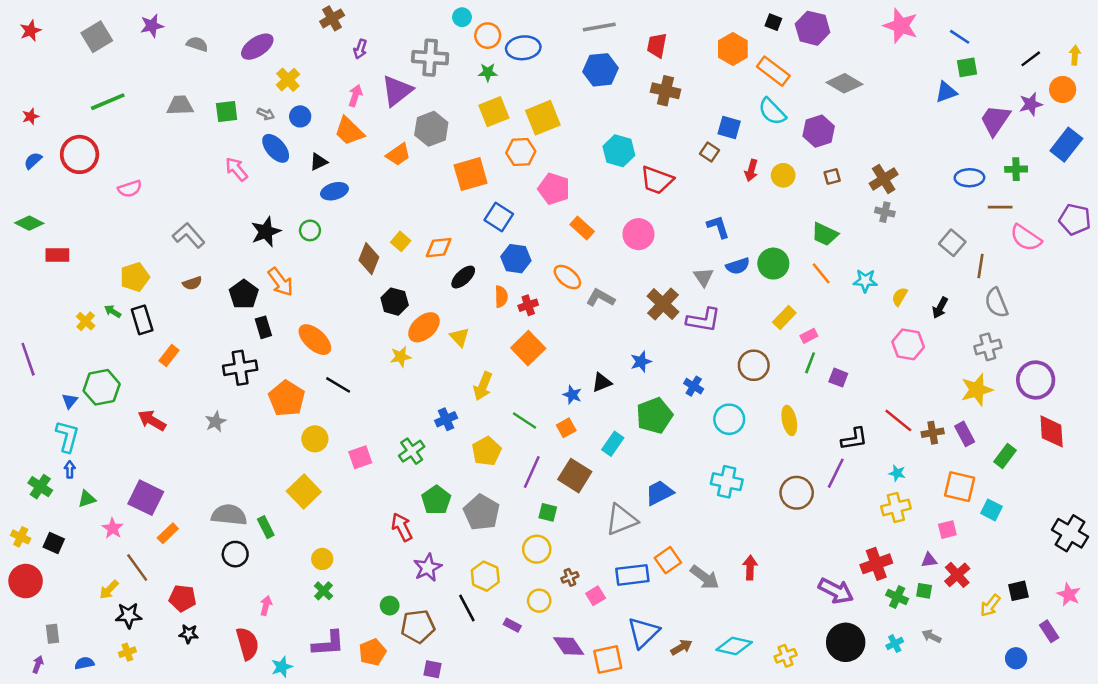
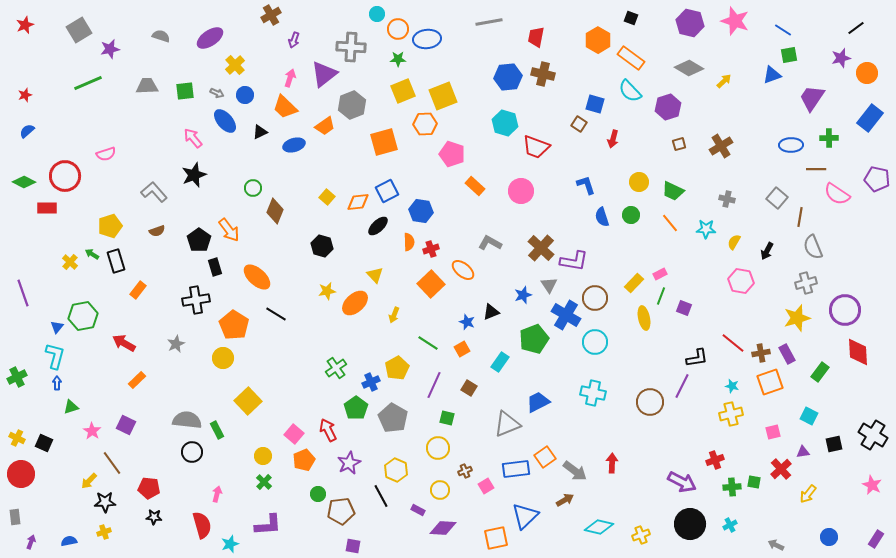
purple star: (152, 26) -> (110, 49), moved
purple hexagon: (813, 28) -> (690, 23), moved
yellow arrow: (1075, 55) -> (724, 81), moved, turned 42
black line: (1031, 59) -> (856, 28), moved
blue hexagon: (600, 70) -> (508, 77), moved
purple star: (1031, 104) -> (841, 58), moved
red circle: (80, 154) -> (65, 176), moved
yellow circle: (783, 175) -> (639, 182), moved
blue ellipse: (334, 191) -> (294, 145), moved
gray cross: (885, 212) -> (727, 199), moved
blue square: (499, 217) -> (387, 191), moved, turned 30
black star: (266, 232) -> (194, 175), moved
brown diamond: (369, 259) -> (275, 211), moved
green circle: (773, 264) -> (631, 215), size x0.7
blue semicircle: (738, 266) -> (602, 217), turned 90
orange ellipse: (567, 277) -> (463, 270), moved
gray triangle: (703, 277) -> (549, 285), moved
yellow rectangle: (784, 317) -> (634, 283), moved
orange ellipse: (424, 327) -> (355, 303), moved
brown circle: (754, 365) -> (595, 298), moved
yellow arrow: (483, 386) -> (394, 315), size x0.7
blue cross: (694, 386) -> (566, 315), size x1.8
blue cross: (446, 419) -> (371, 382), moved
yellow ellipse: (789, 420) -> (644, 318), moved
yellow circle: (315, 439) -> (223, 358), moved
pink square: (360, 457) -> (294, 434), moved, turned -30
brown square: (575, 476) -> (469, 388), size x0.6
green cross: (40, 487) -> (17, 377), moved, turned 30
orange square: (960, 487) -> (770, 382), moved, turned -32
purple square: (146, 498) -> (126, 425), moved, size x0.7
orange rectangle: (168, 533) -> (137, 380), moved
purple triangle: (929, 560) -> (803, 452), moved
red cross: (876, 564) -> (715, 460), size x0.7
black square: (1018, 591) -> (834, 444), moved
green cross: (897, 597) -> (732, 487), turned -30
purple rectangle: (1049, 631) -> (876, 539), moved, turned 66
gray rectangle: (53, 634) -> (15, 517), moved
gray arrow: (931, 636) -> (776, 545), moved
purple diamond: (569, 646) -> (443, 528), moved, turned -52
brown arrow: (681, 647) -> (565, 500), moved
orange pentagon: (372, 652) -> (304, 460), moved

